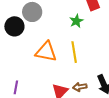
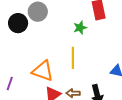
orange triangle: (46, 52) -> (43, 71), moved

